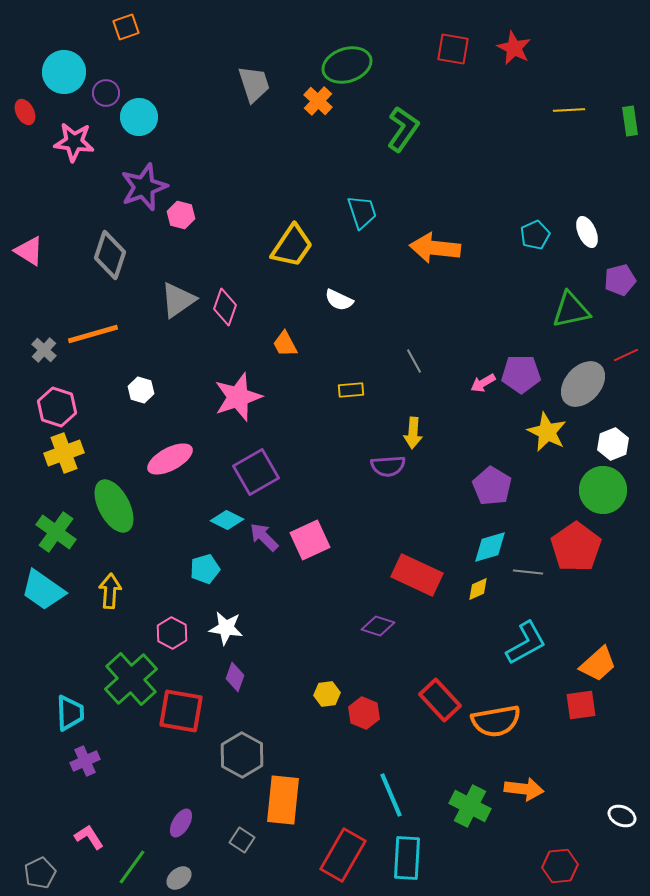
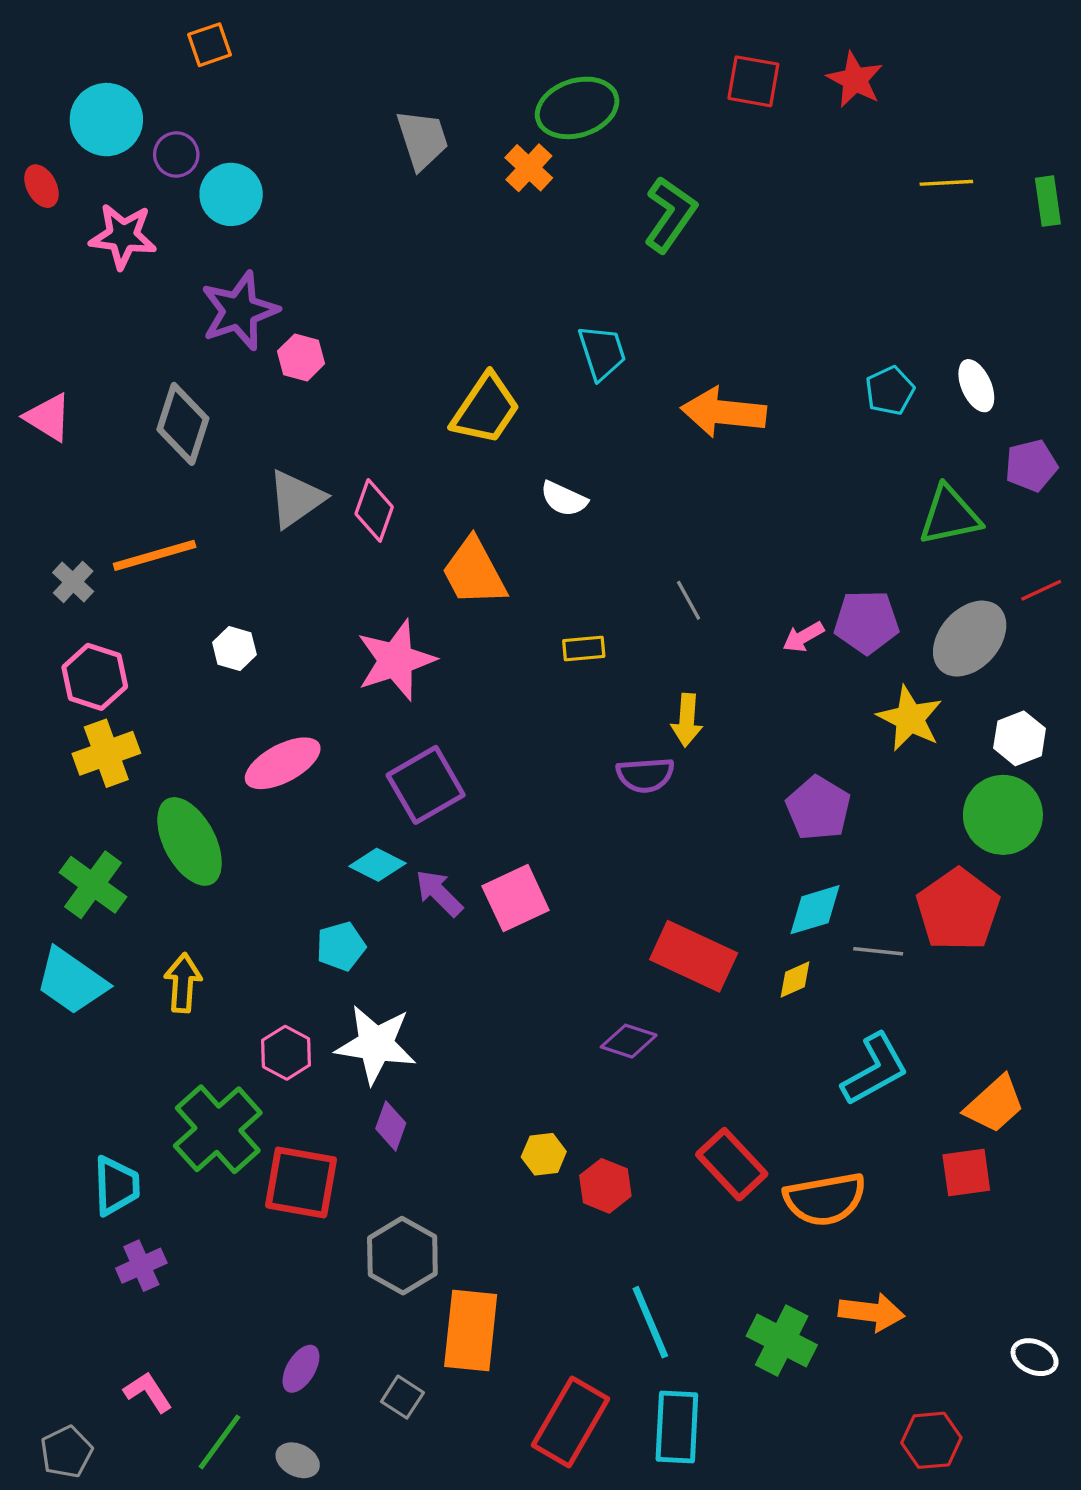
orange trapezoid: (285, 344) -> (474, 572), size x1.6
white star: (226, 628) -> (376, 1044), size x1.4
gray ellipse: (179, 878) -> (298, 1460), turned 65

